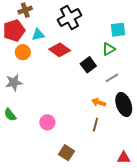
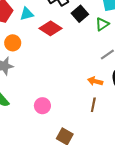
orange circle: (23, 52) -> (13, 43), moved
black square: (88, 65) -> (80, 14), moved

